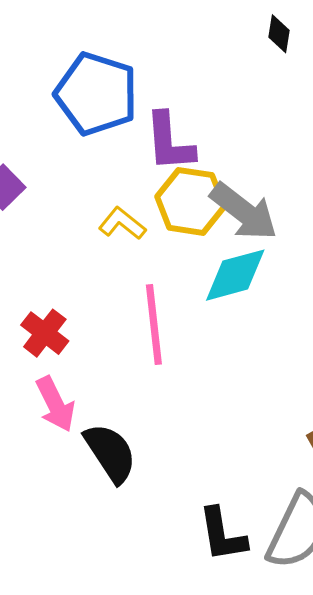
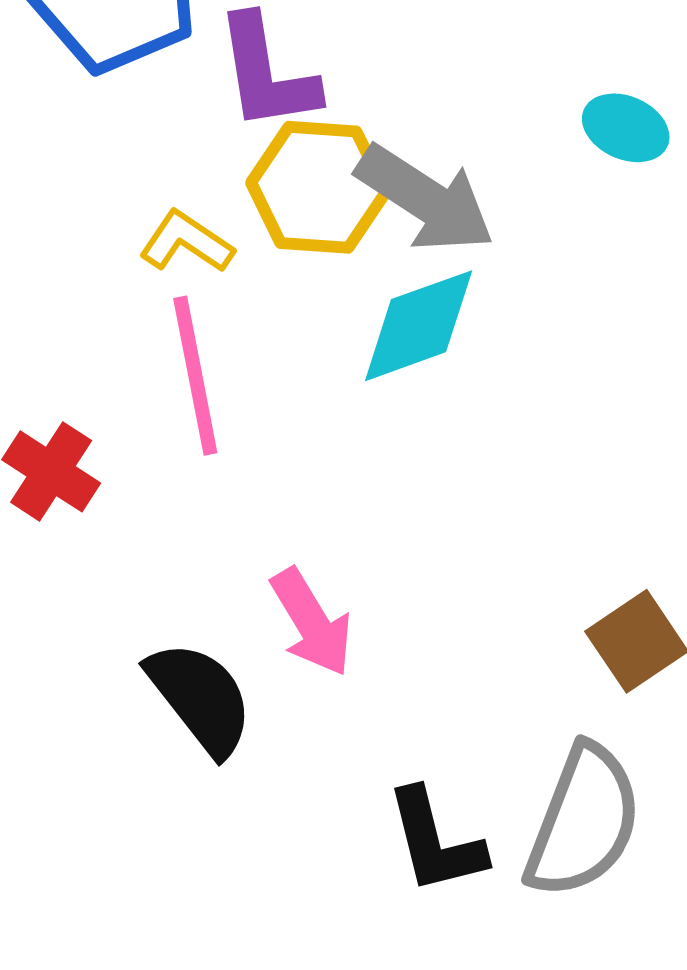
pink line: (154, 325) -> (195, 376), moved
pink arrow: (55, 404) -> (312, 622), moved

